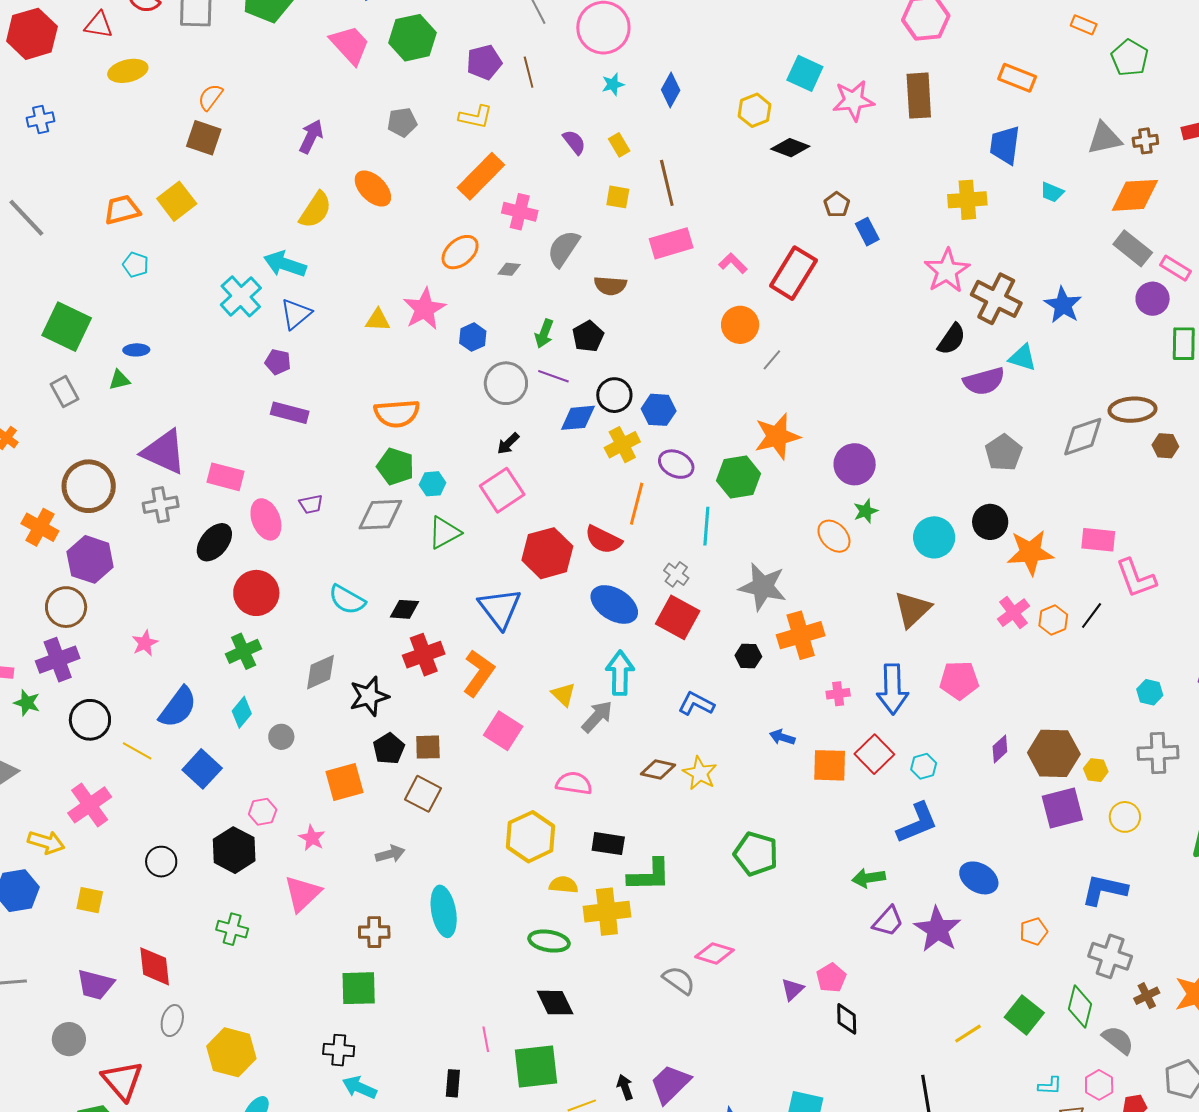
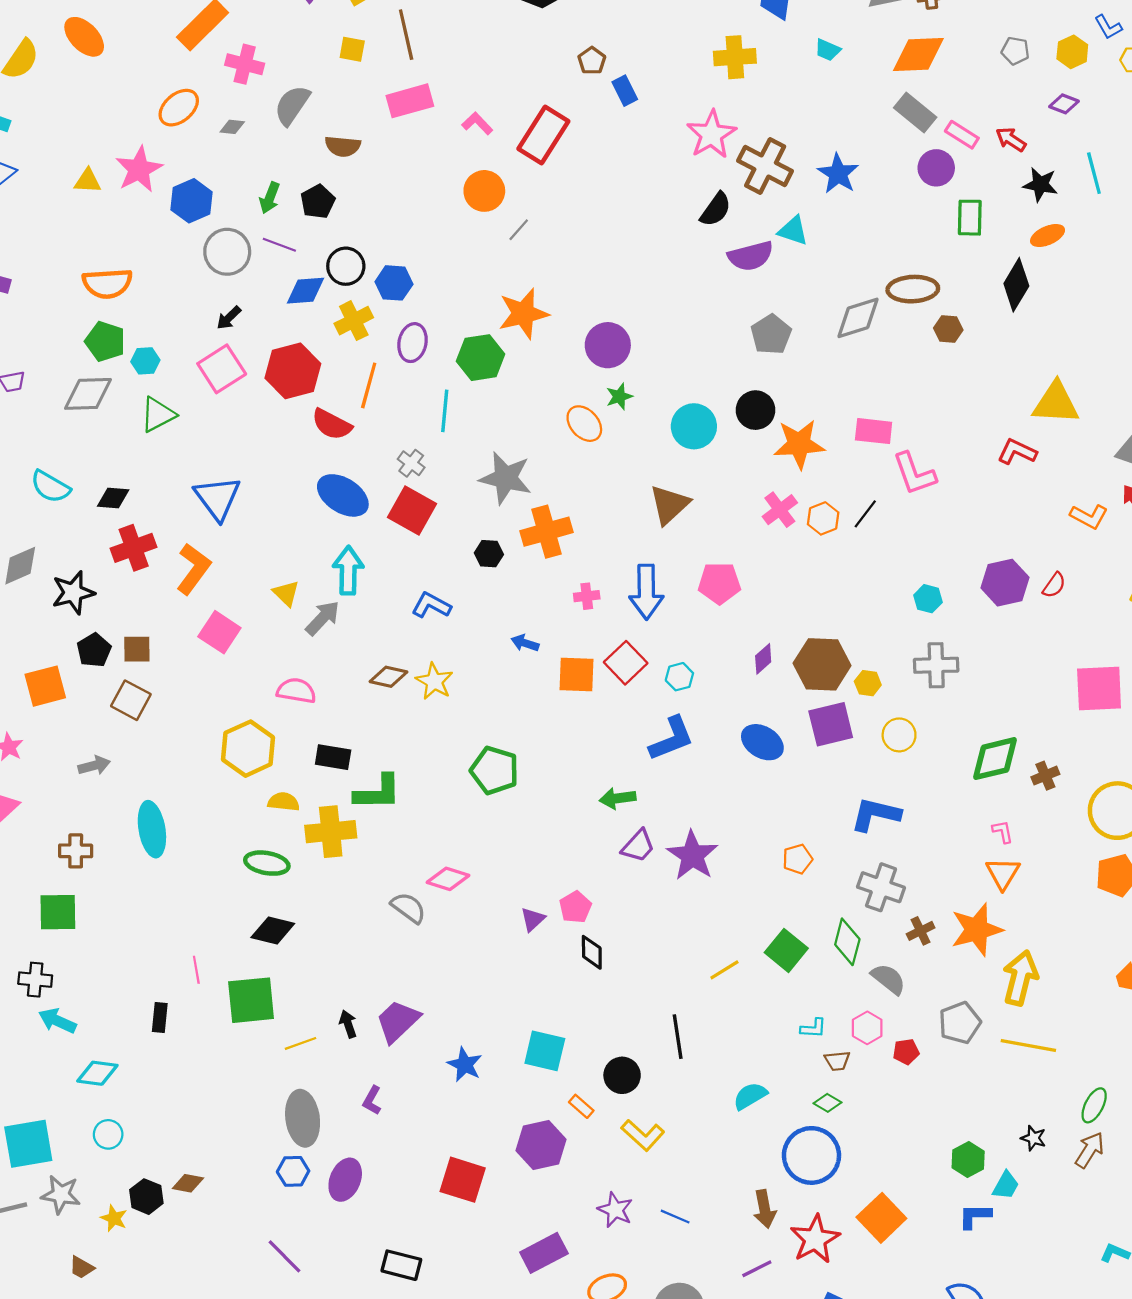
blue hexagon: (473, 337) -> (192, 201), size x1.4
purple ellipse: (676, 464) -> (413, 343), turned 76
red hexagon: (547, 553) -> (293, 371), moved
blue ellipse: (979, 878) -> (762, 742), moved
black diamond: (555, 1003) -> (273, 930), turned -51

